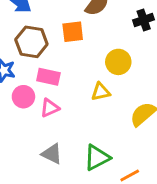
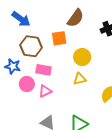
yellow circle: (118, 62) -> (82, 57), moved

